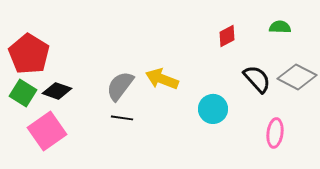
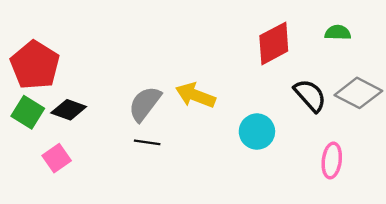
red diamond: (227, 36) -> (274, 43), size x1.6
pink square: (47, 131) -> (57, 158), size x0.6

